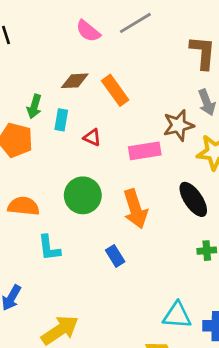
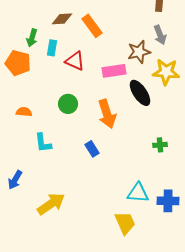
red triangle: (92, 137) -> (75, 61), size x1.5
green circle: (83, 195) -> (68, 104), size x0.7
black ellipse: (193, 199) -> (140, 93), moved
orange semicircle: (24, 206) -> (24, 112), size x0.7

